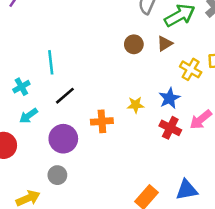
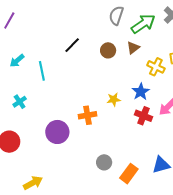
cyan cross: (21, 87) -> (20, 102), moved
black line: (65, 96) -> (72, 45), moved
cyan arrow: (28, 116) -> (17, 61), moved
gray circle: (57, 175) -> (104, 162), moved

